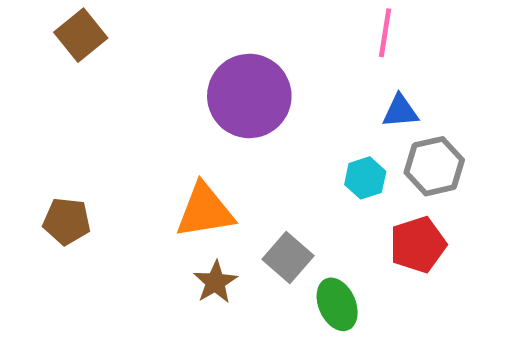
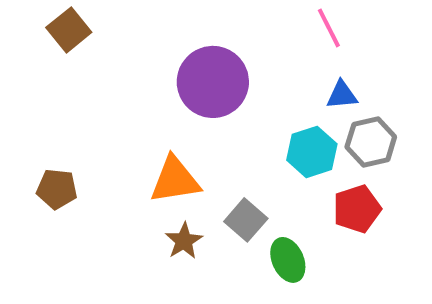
pink line: (385, 33) -> (329, 28), turned -36
cyan hexagon: (365, 178) -> (312, 152), size x1.4

